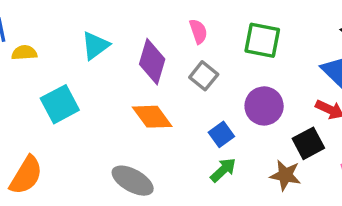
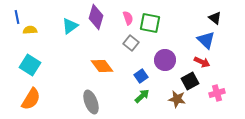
green square: (262, 40) -> (150, 23), moved
purple diamond: (152, 62) -> (96, 17), moved
cyan square: (60, 104) -> (30, 65), moved, turned -30
gray ellipse: (133, 181) -> (91, 102), turned 40

